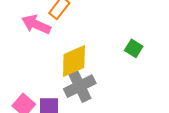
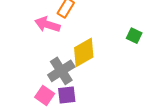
gray cross: (80, 86) -> (61, 71), moved

